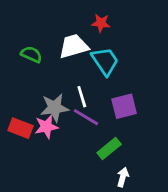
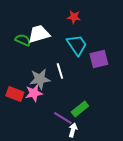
white trapezoid: (74, 46) -> (39, 34), moved
purple square: (124, 106) -> (99, 59), moved
purple line: (86, 117) -> (63, 118), moved
white arrow: (123, 177) -> (73, 130), moved

